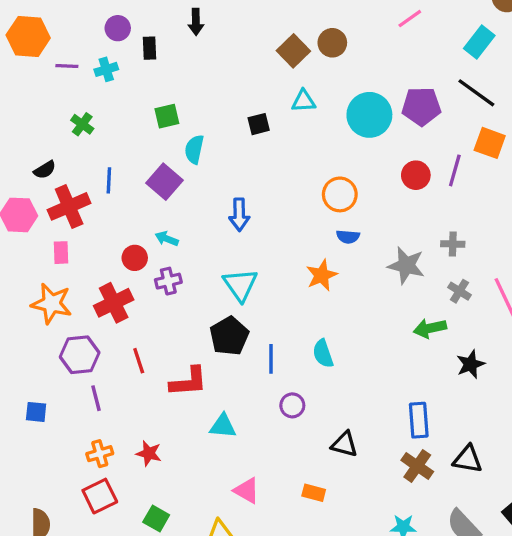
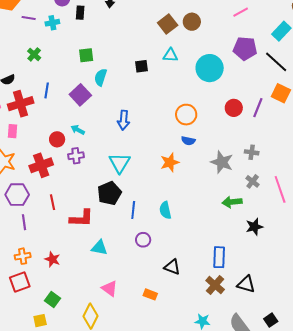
purple pentagon: (421, 106) -> (245, 49), moved

